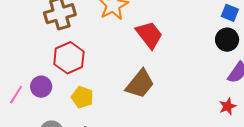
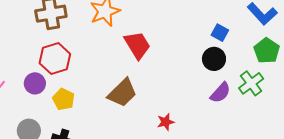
purple circle: (41, 87) -> (35, 83), moved
red star: (228, 106) -> (166, 122), moved

